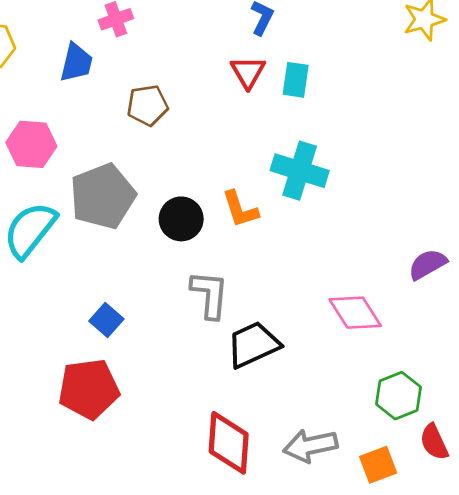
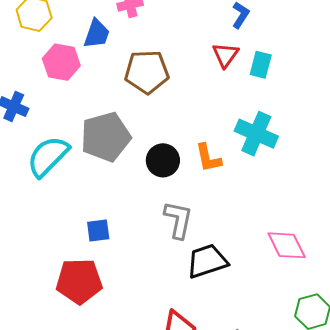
brown pentagon: (147, 105) -> (147, 72), size x1.4
pink hexagon: (31, 144) -> (61, 62), moved
blue square: (106, 320) -> (98, 231), turned 35

